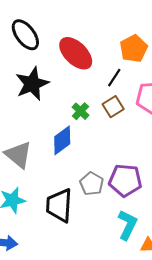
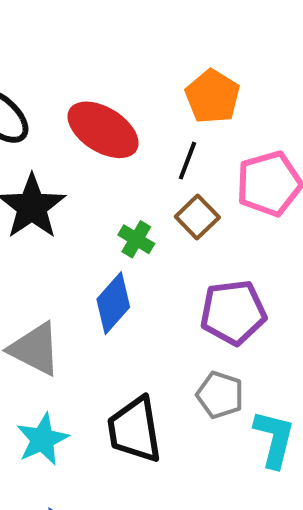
purple pentagon: (125, 180) -> (233, 312), moved
gray pentagon: (92, 184) -> (220, 395), moved

